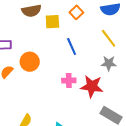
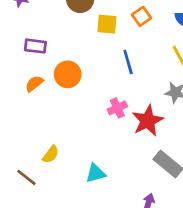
pink cross: (69, 80) -> (117, 108), turned -32
red star: (92, 86) -> (148, 121), turned 30

